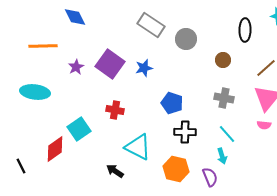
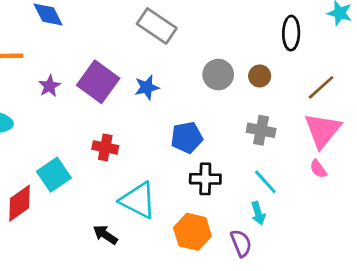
gray circle: (186, 39) -> (218, 75), moved
blue pentagon: (172, 103) -> (187, 137), turned -30
pink semicircle: (264, 125) -> (318, 169), turned 48

